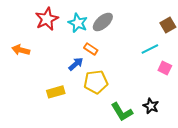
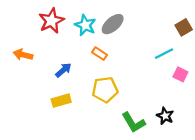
blue arrow: (76, 64) -> (63, 70), moved

